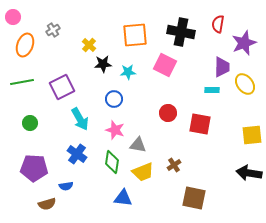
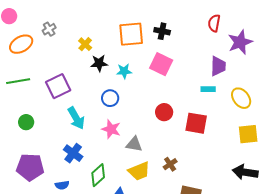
black cross: (181, 32) -> (162, 31), moved, size x0.6
orange ellipse: (25, 45) -> (21, 44), turned 40
yellow ellipse: (245, 84) -> (241, 98), moved
green diamond: (112, 162) -> (98, 175), moved, turned 40

